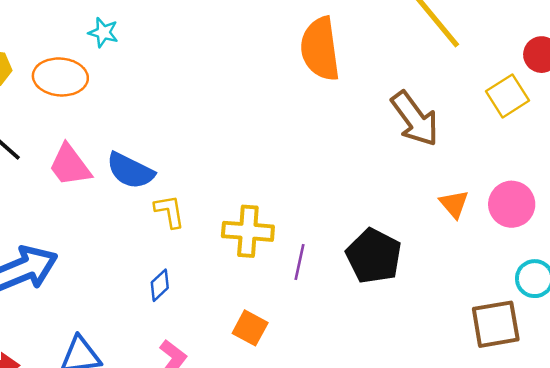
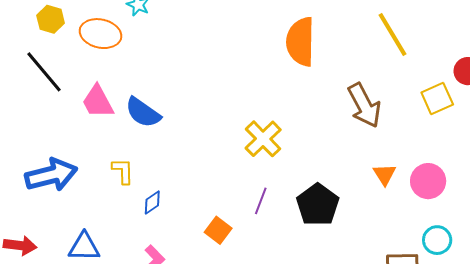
yellow L-shape: (169, 211) -> (123, 171), moved
yellow cross: (248, 231) -> (263, 139), moved, turned 33
orange square: (250, 328) -> (218, 230), moved

